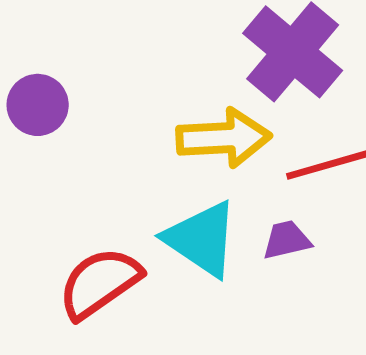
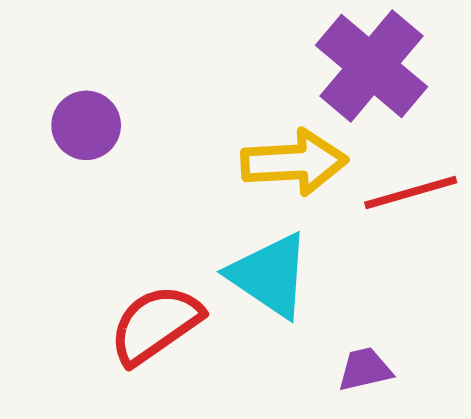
purple trapezoid: (287, 240) -> (365, 369), moved

